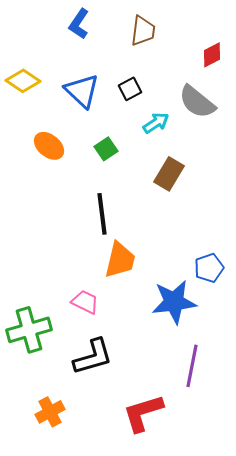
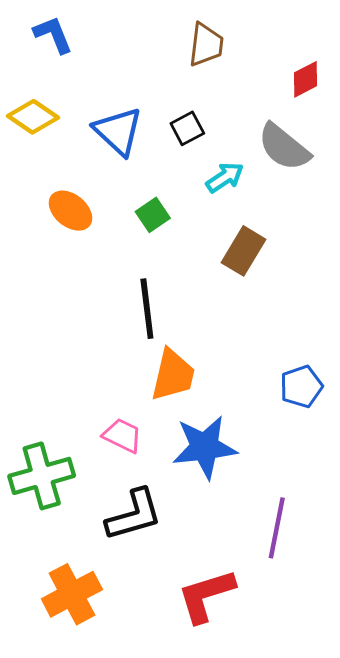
blue L-shape: (79, 24) -> (53, 35), moved, turned 124
blue star: (174, 302) -> (205, 447), moved
orange cross: (50, 412) -> (72, 594), size x1.4

